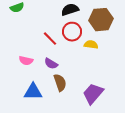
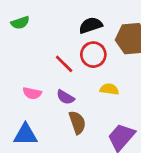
yellow semicircle: (91, 45) -> (109, 89), moved
blue triangle: (33, 92) -> (25, 134), moved

